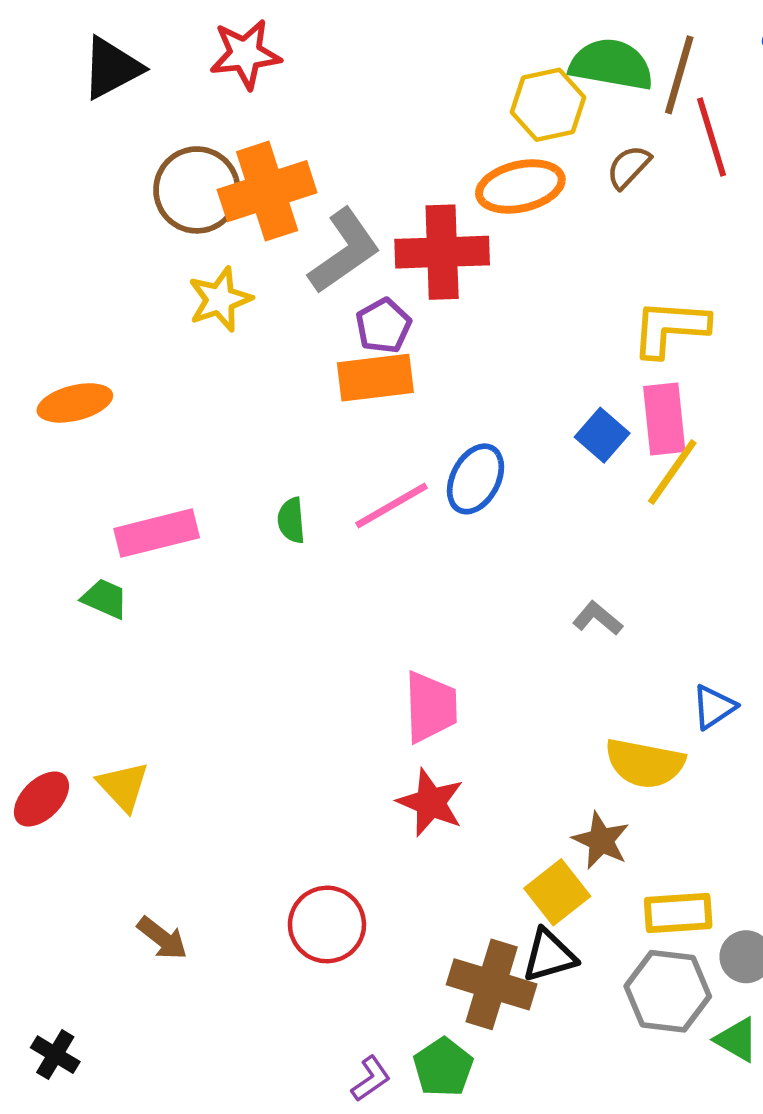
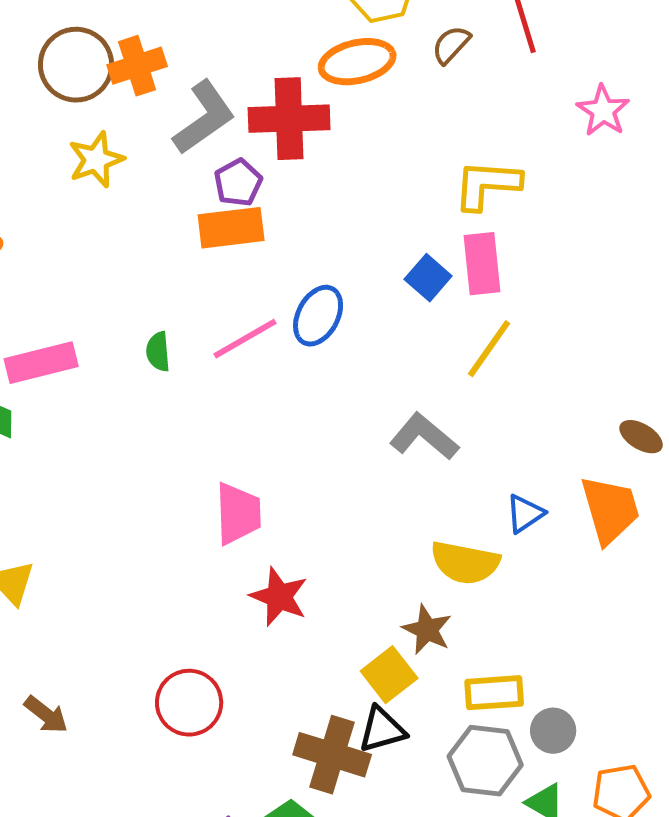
orange cross: (267, 191) -> (137, 66), size x0.7
yellow line: (672, 472) -> (489, 349), moved
gray L-shape: (598, 618) -> (424, 437), size x1.6
pink trapezoid: (431, 707) -> (238, 514), moved

